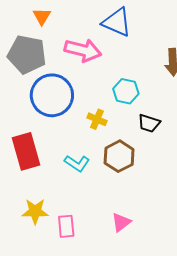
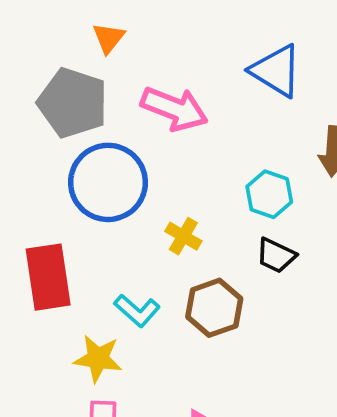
blue triangle: (117, 22) -> (276, 71), moved
cyan hexagon: (126, 91) -> (269, 194), moved
yellow star: (35, 211) -> (98, 359), moved

